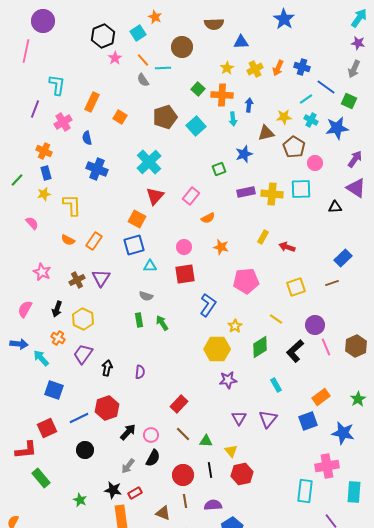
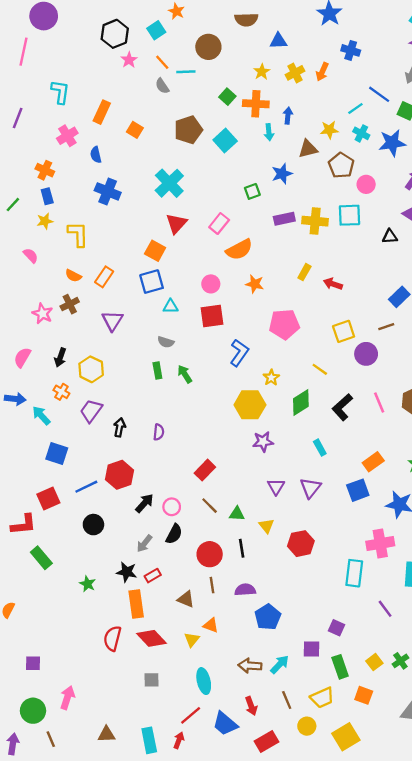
blue cross: (302, 67) -> (351, 50), moved
purple line: (35, 109) -> (18, 118), moved
orange semicircle: (208, 218) -> (239, 250), size x1.6
brown cross: (77, 280) -> (70, 304), moved
purple circle: (315, 325) -> (366, 354), moved
red hexagon: (242, 474) -> (301, 544), moved

